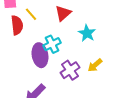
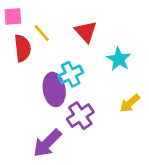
red triangle: (63, 13) -> (86, 32), turned -30
purple cross: (70, 70) -> (80, 116), moved

